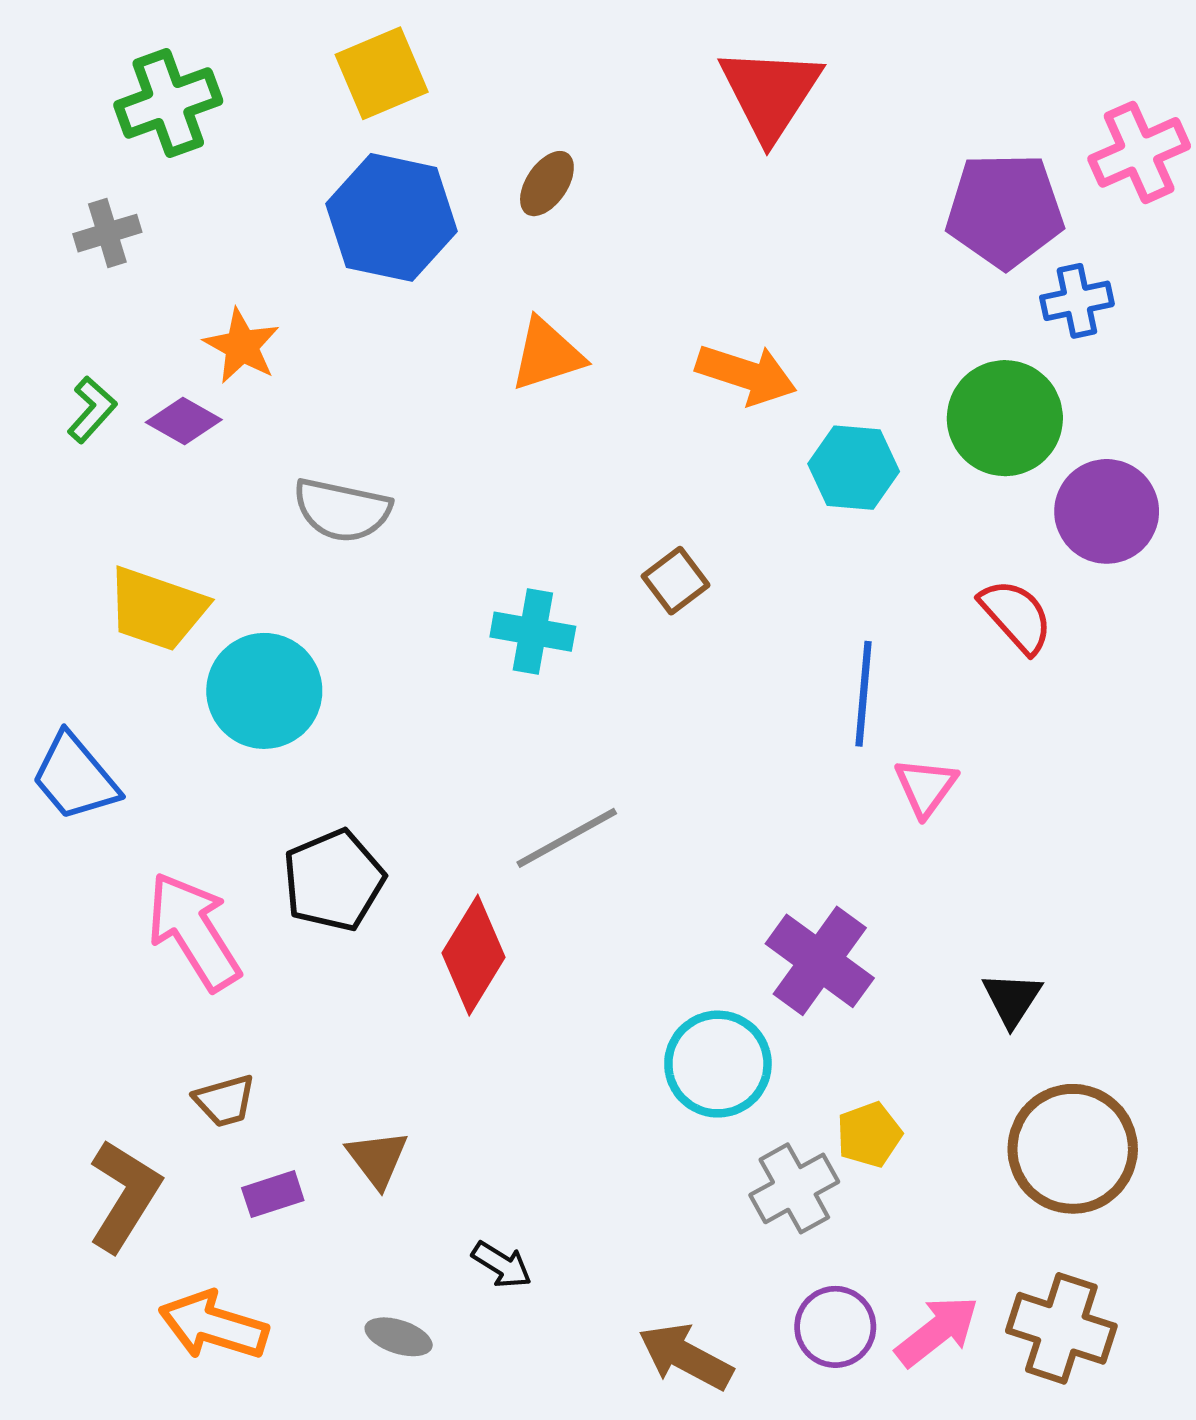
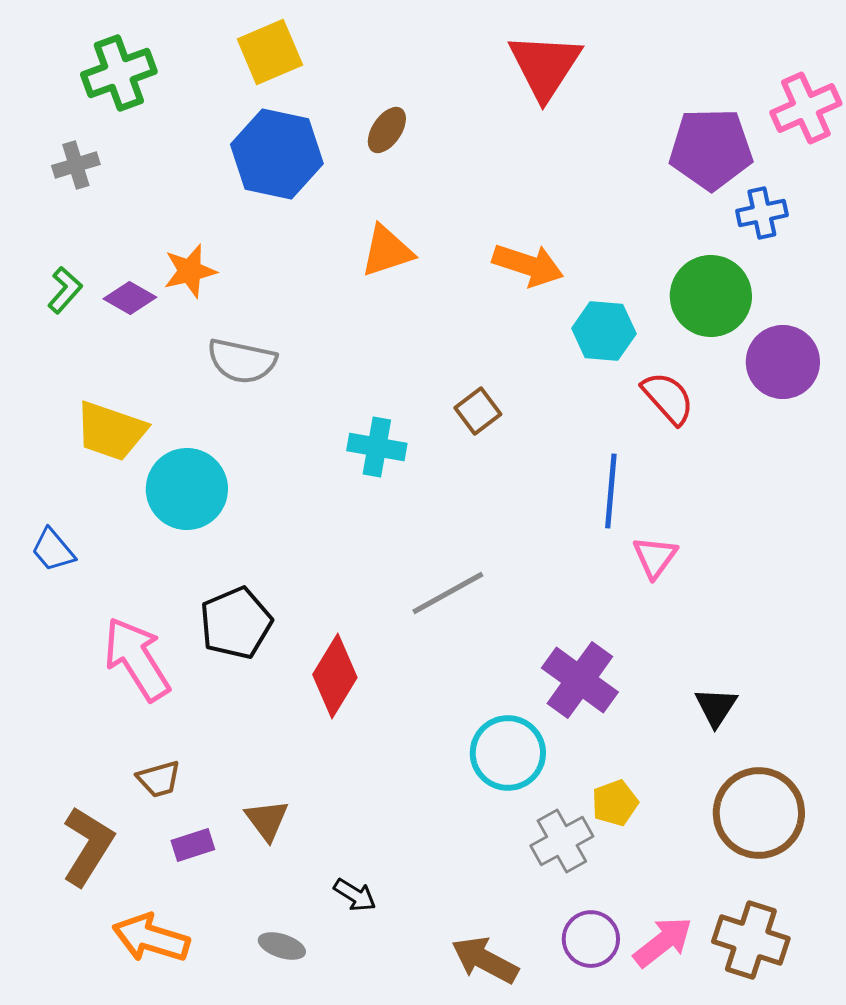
orange star: (242, 346) -> (190, 271), moved, turned 30
red semicircle: (1016, 616) -> (668, 398), moved
blue trapezoid: (75, 777) -> (53, 550), size x0.7
gray line: (567, 838) -> (448, 593), moved

